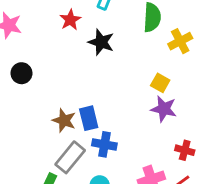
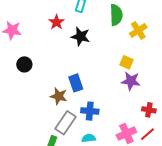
blue rectangle: (89, 118) -> (76, 83), moved

